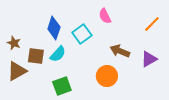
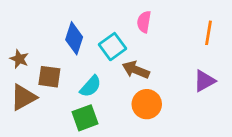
pink semicircle: (105, 16) -> (144, 22), turned 35
orange line: (152, 24) -> (208, 33), turned -36
brown arrow: (120, 51) -> (136, 70), moved
cyan semicircle: (58, 54) -> (91, 86), moved

